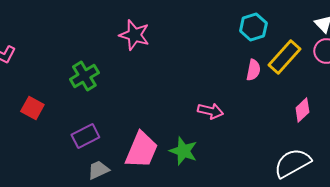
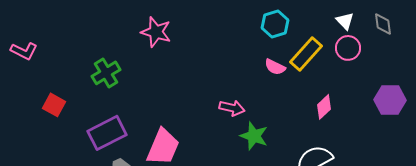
pink semicircle: (253, 70) -> (275, 67), turned 105
purple rectangle: (85, 136) -> (107, 133), size x1.4
green star: (183, 151) -> (254, 136), moved

